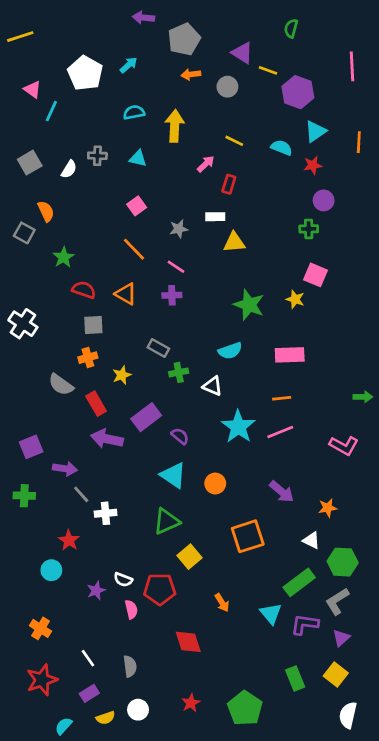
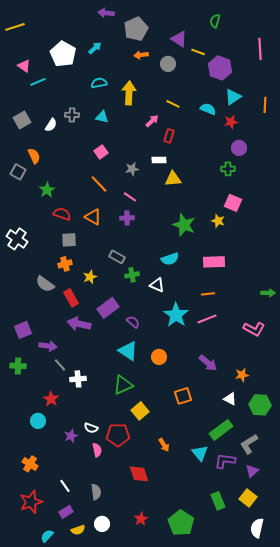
cyan line: (51, 111) -> (38, 82), turned 42
orange square: (248, 536) -> (183, 396), size x0.7
green hexagon: (343, 562) -> (260, 405), moved

